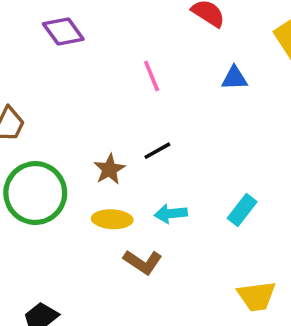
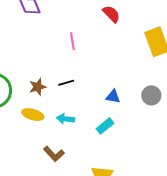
blue triangle: (234, 78) -> (113, 97), moved
brown L-shape: (143, 262) -> (54, 154), moved

